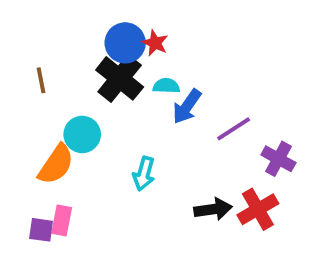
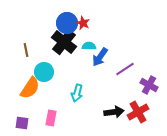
brown line: (41, 80) -> (26, 50), moved
pink rectangle: (62, 220) -> (51, 118), moved

